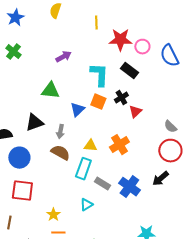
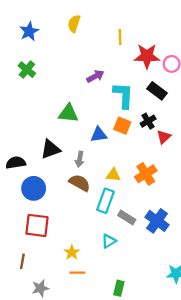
purple arrow: (63, 57) -> (95, 76), moved
blue triangle: (77, 110) -> (99, 135), turned 35

